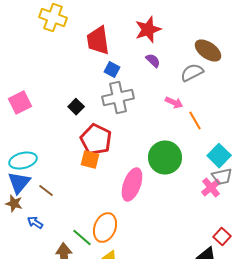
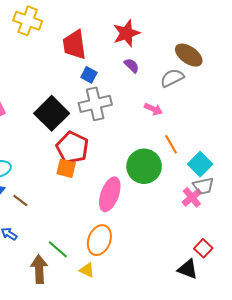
black square: (76, 106) -> (52, 113), size x2.0
orange line: (195, 120) -> (171, 144), moved
orange ellipse: (105, 228) -> (99, 240), moved

